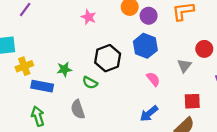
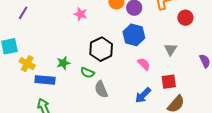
red circle: (204, 49) -> (185, 18), moved
yellow cross: (24, 66) -> (27, 64), turned -35
red square: (192, 101) -> (169, 82), moved
gray semicircle: (78, 109) -> (101, 89), moved

